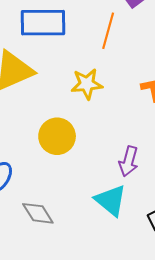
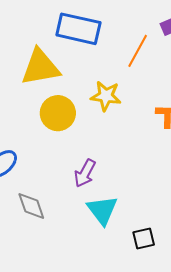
yellow circle: (57, 136) -> (58, 113), moved
purple arrow: (129, 161) -> (85, 173), moved

